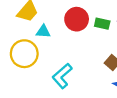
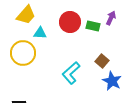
cyan L-shape: (62, 76) -> (71, 73), moved

